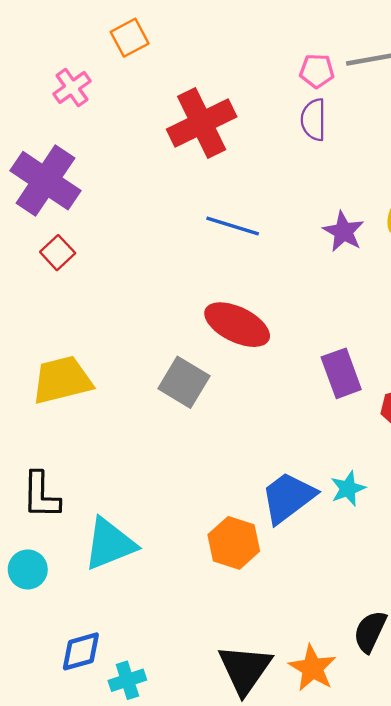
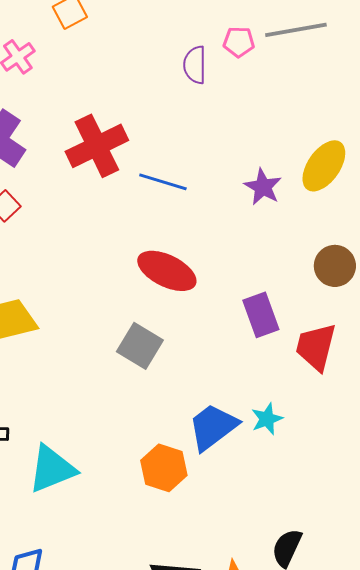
purple semicircle: (314, 120) -> (195, 65), moved
red cross: (202, 123) -> (97, 146), moved
gray square: (184, 382) -> (140, 346), moved

